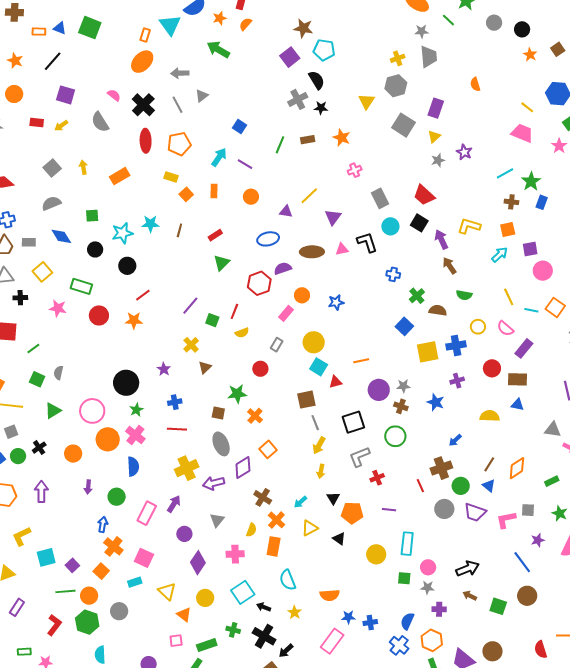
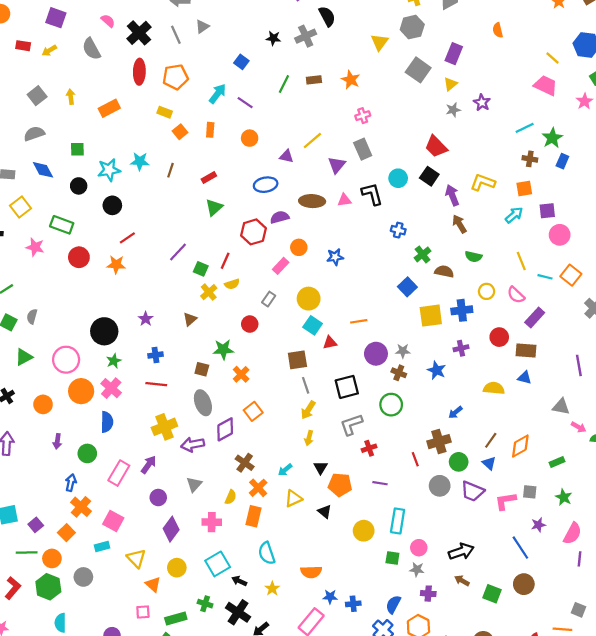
black star: (321, 108) -> (273, 38), moved
gray rectangle: (380, 198) -> (363, 149), moved
yellow cross: (191, 345) -> (209, 292), moved

